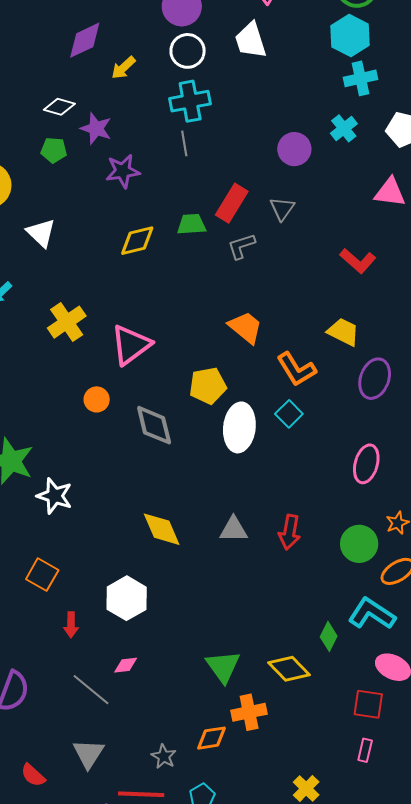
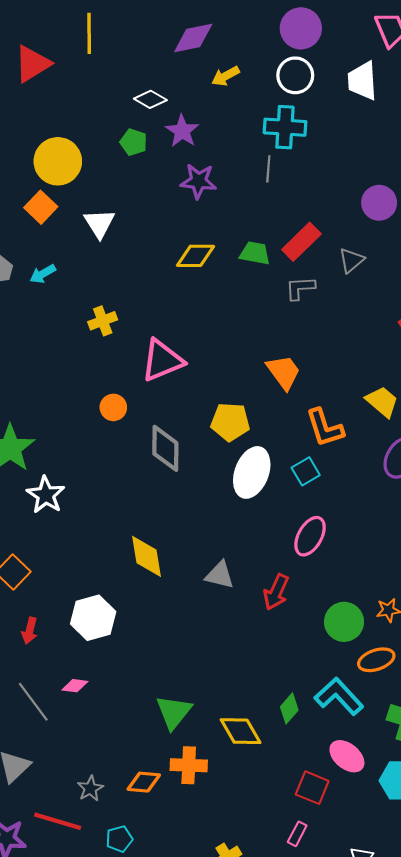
yellow cross: (67, 322) -> (103, 321), size x0.7
pink ellipse: (366, 464) -> (310, 536), moved

